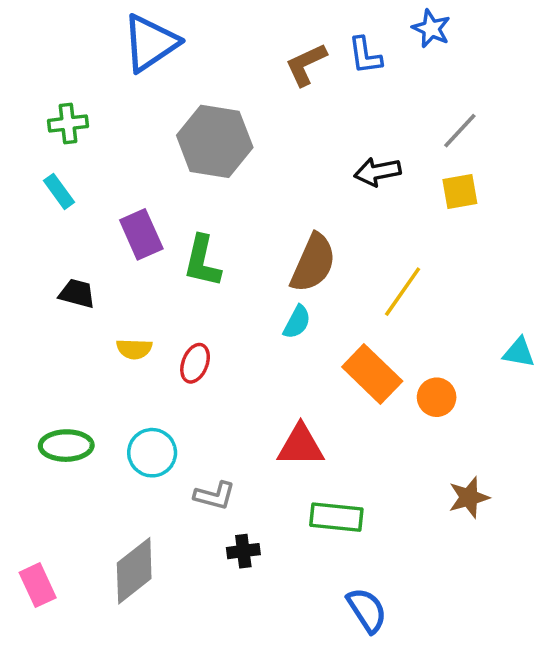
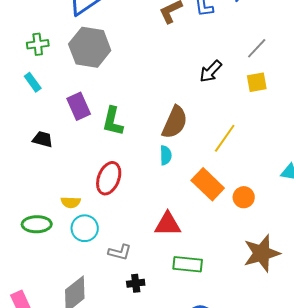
gray hexagon: (215, 141) -> (90, 47), moved
black arrow: (378, 172) -> (211, 71), turned -35
cyan semicircle: (297, 322) -> (166, 155), turned -30
yellow semicircle: (134, 349) -> (71, 202), moved
red ellipse: (195, 363) -> (109, 178), size x1.5
brown star: (469, 497) -> (262, 253), size x1.6

